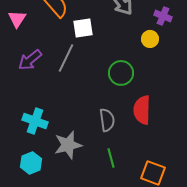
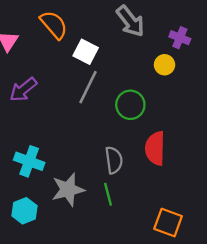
white square: (83, 28) -> (86, 52), turned 35
gray line: (66, 58) -> (88, 87), moved
green line: (111, 158) -> (108, 194), moved

